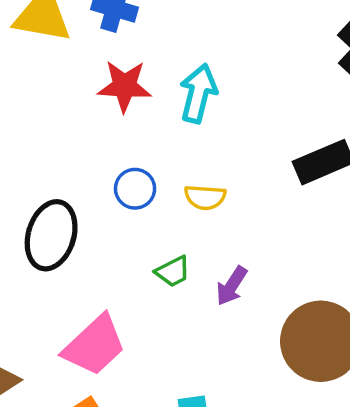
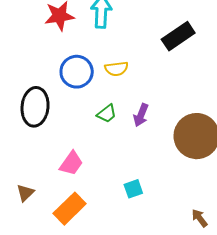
blue circle: (135, 189) -> (77, 72), size x1.4
pink trapezoid: (94, 345) -> (71, 163), size x0.7

